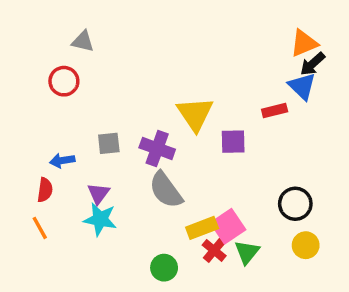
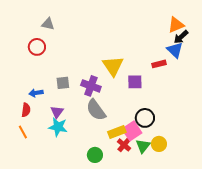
black circle: (295, 204) -> (145, 118), moved
yellow circle: (306, 245) -> (159, 144), moved

